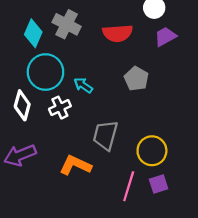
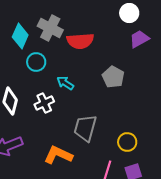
red semicircle: (118, 33) -> (80, 41), moved
cyan circle: (45, 72) -> (36, 62), moved, size x0.6
yellow circle: (152, 151) -> (127, 142), size x0.7

